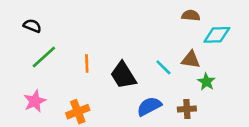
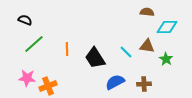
green star: (206, 82) -> (166, 59), moved
pink star: (35, 101) -> (27, 78), turned 30
orange cross: (78, 112) -> (48, 86), moved

